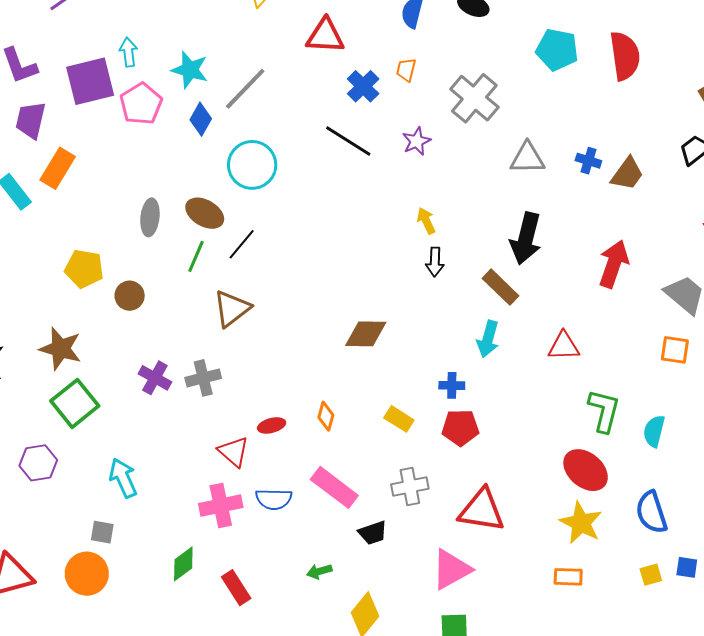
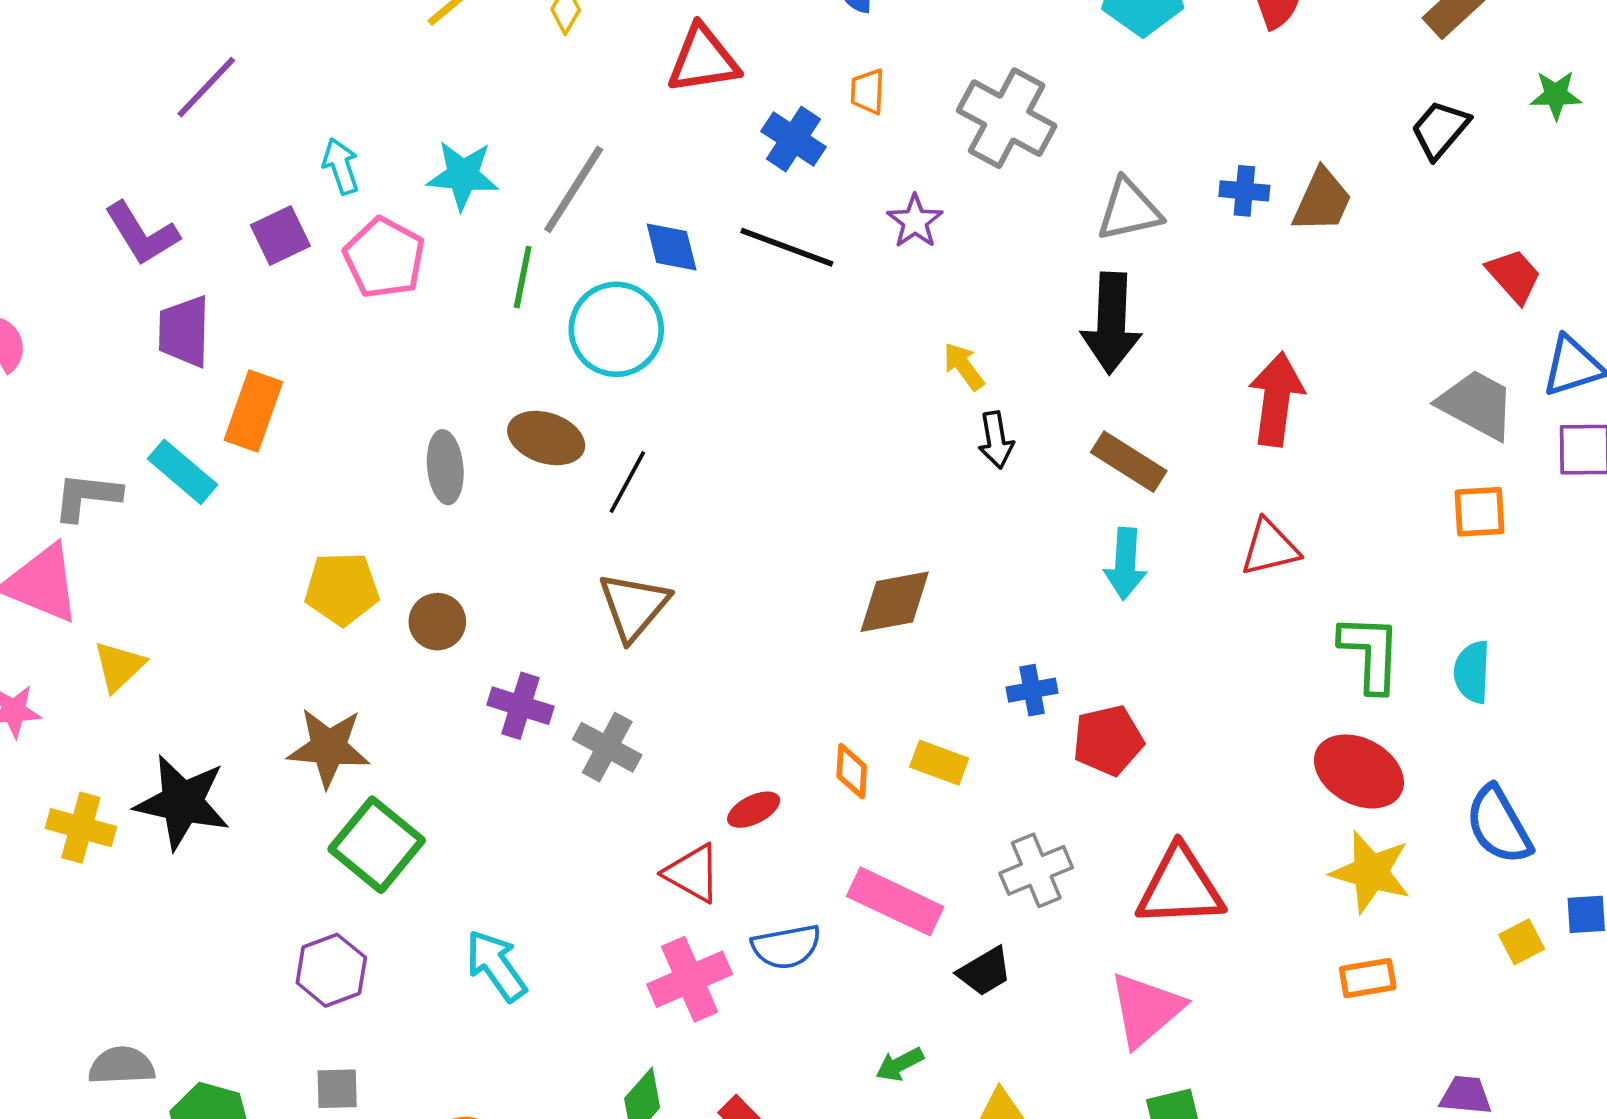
purple square: (90, 81) -> (280, 235), size x0.6
blue diamond: (201, 119) -> (672, 247), moved, turned -32
black arrow: (526, 238) -> (1111, 323), moved
green line: (196, 256) -> (523, 277), moved
red arrow: (614, 264) -> (1276, 399), moved
purple cross: (155, 378) -> (521, 706), moved
gray cross: (203, 378) -> (607, 747), turned -36
blue cross: (452, 385) -> (1032, 690), moved
yellow rectangle: (399, 419) -> (939, 763), moved
gray square: (102, 532) -> (337, 1089), moved

